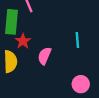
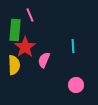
red star: (23, 41) -> (25, 47), size x1.5

